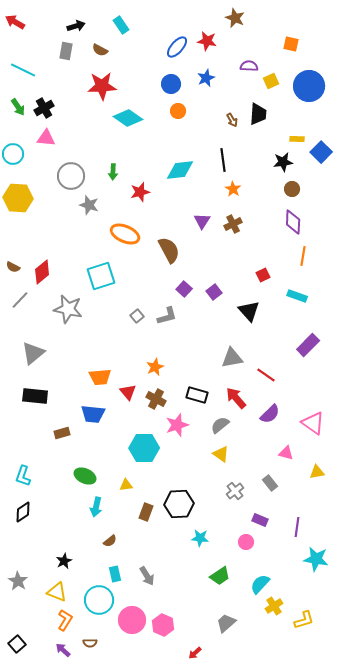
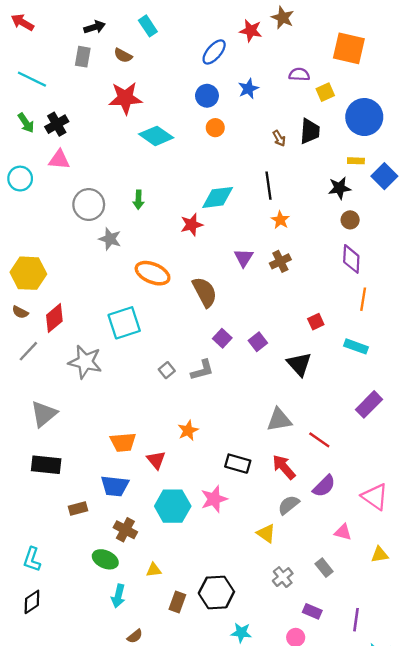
red star: (207, 41) -> (251, 31), moved
orange square: (291, 44) -> (349, 48), size x1.8
blue circle: (309, 86) -> (364, 117), moved
red star: (140, 192) -> (192, 225), moved
yellow hexagon: (18, 198) -> (28, 273), moved
brown cross: (156, 399) -> (125, 530), moved
gray semicircle: (220, 425) -> (289, 505), moved
cyan hexagon: (144, 448) -> (173, 506), moved

